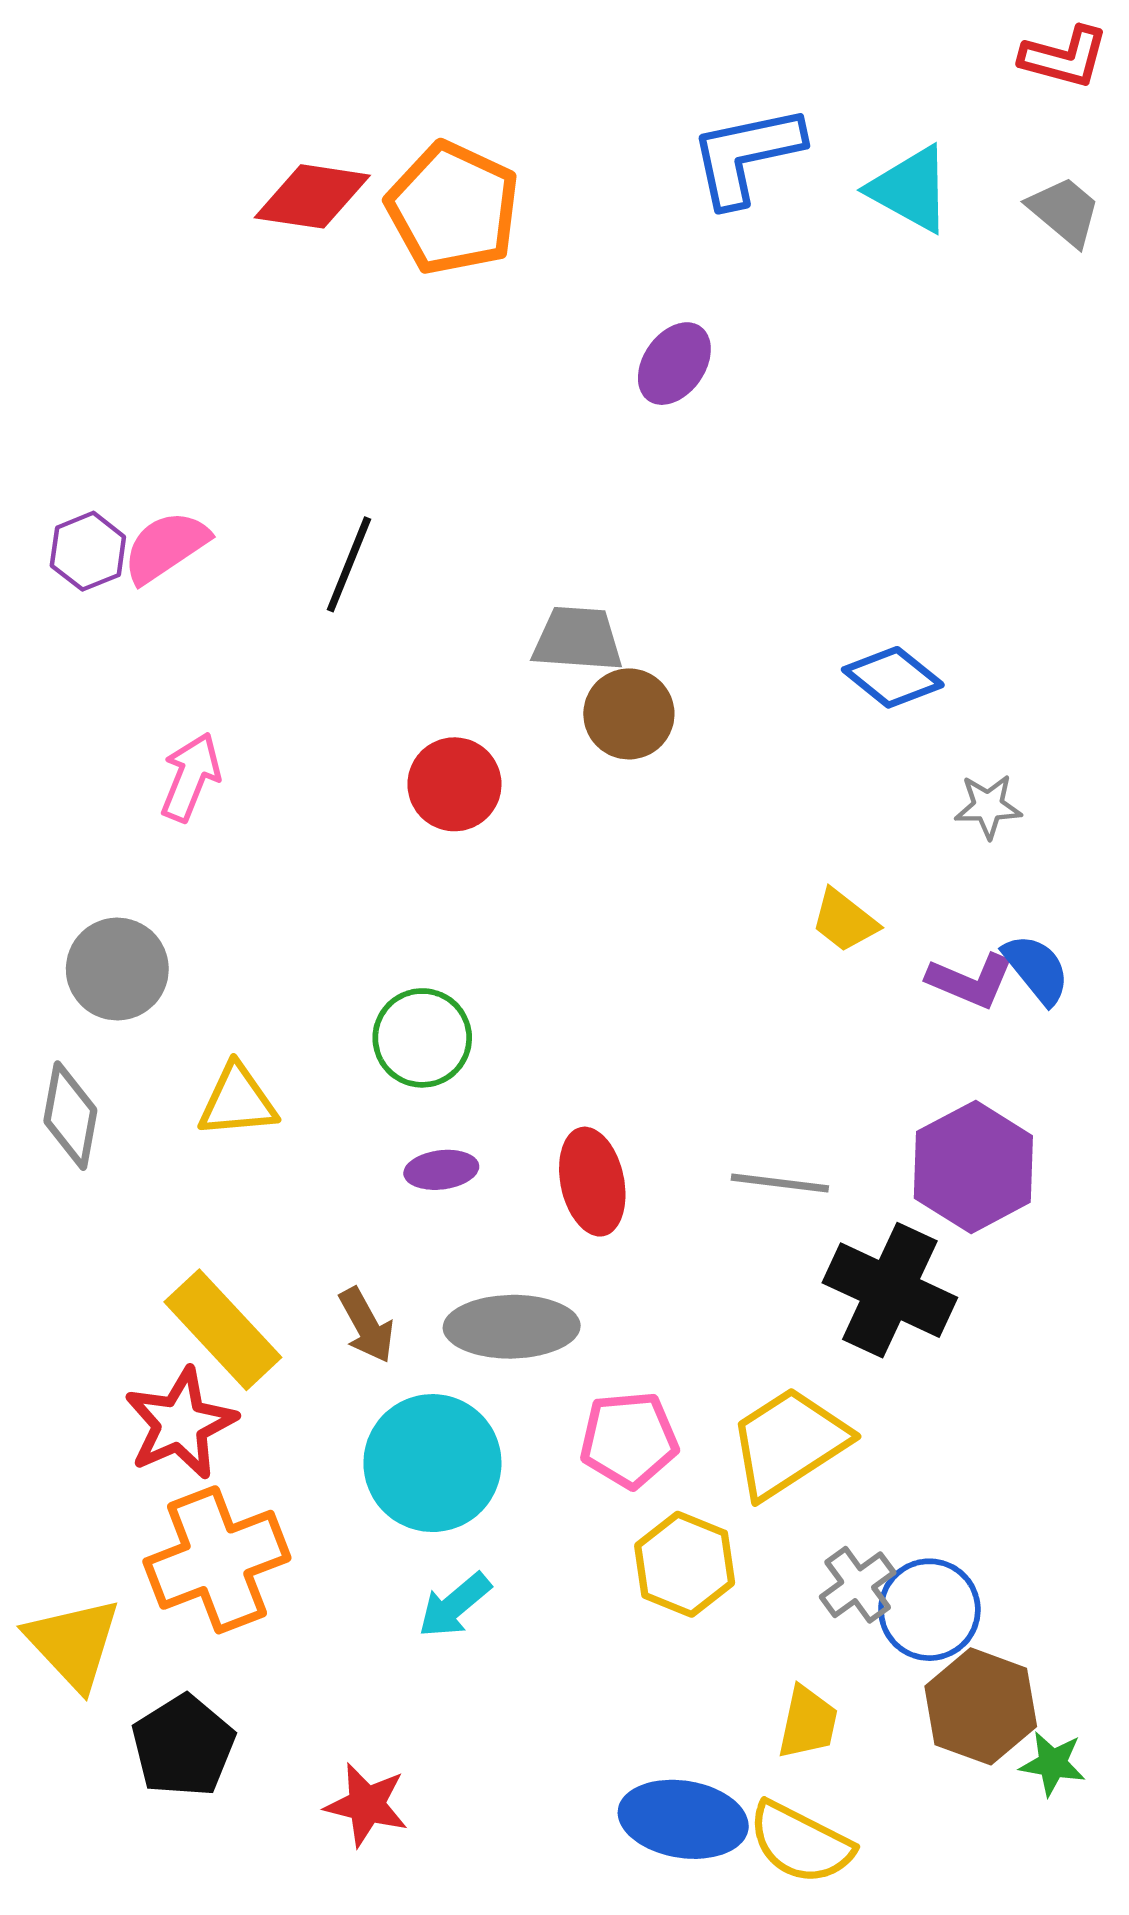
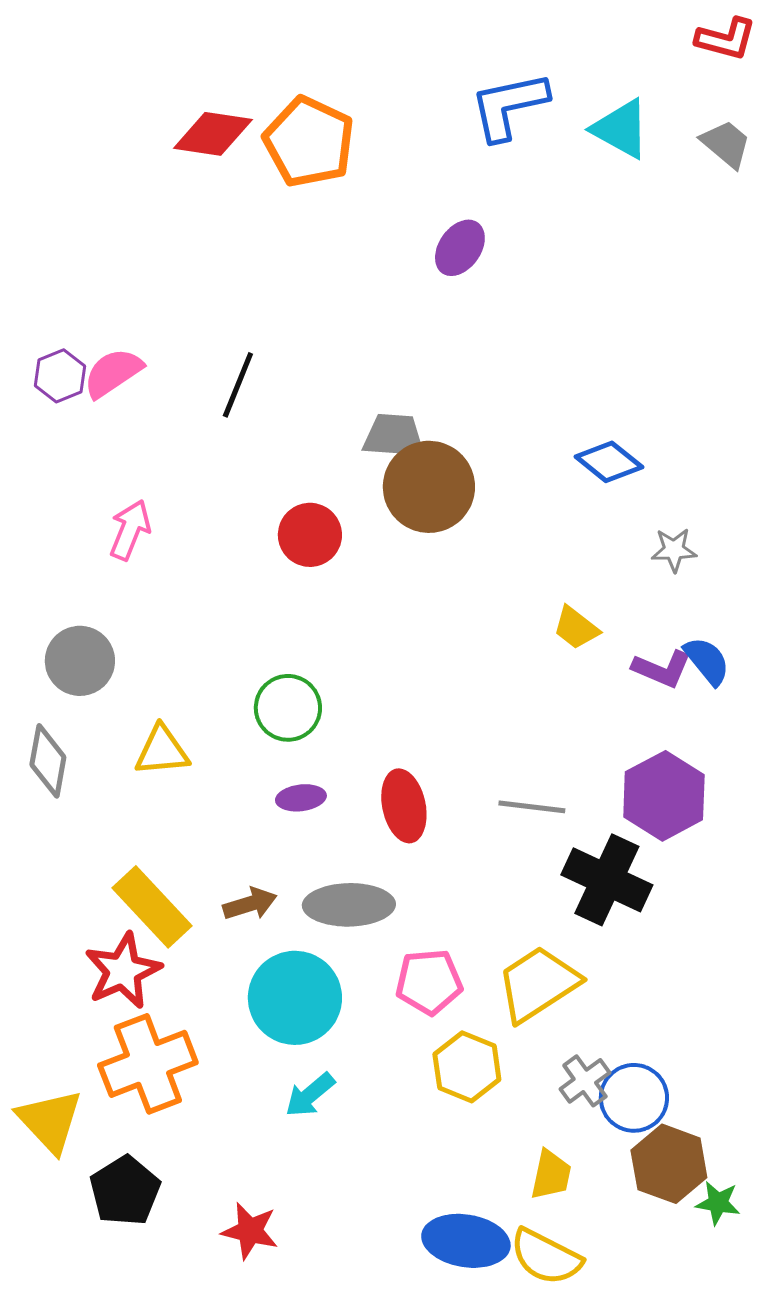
brown circle: (629, 714) -> (429, 487), size x1.5
brown arrow: (367, 1325) -> (250, 904), turned -78

